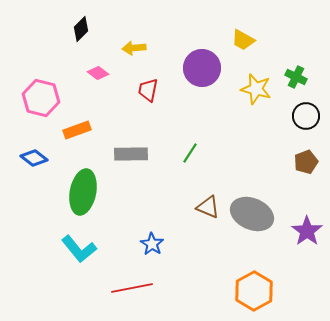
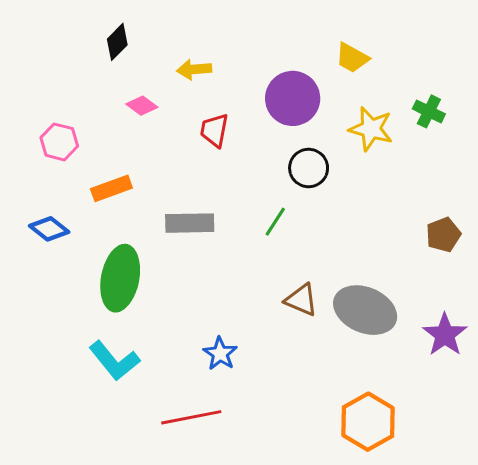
pink hexagon: (41, 98) -> (59, 142), size x0.7
black circle: (306, 116) -> (309, 168), moved

